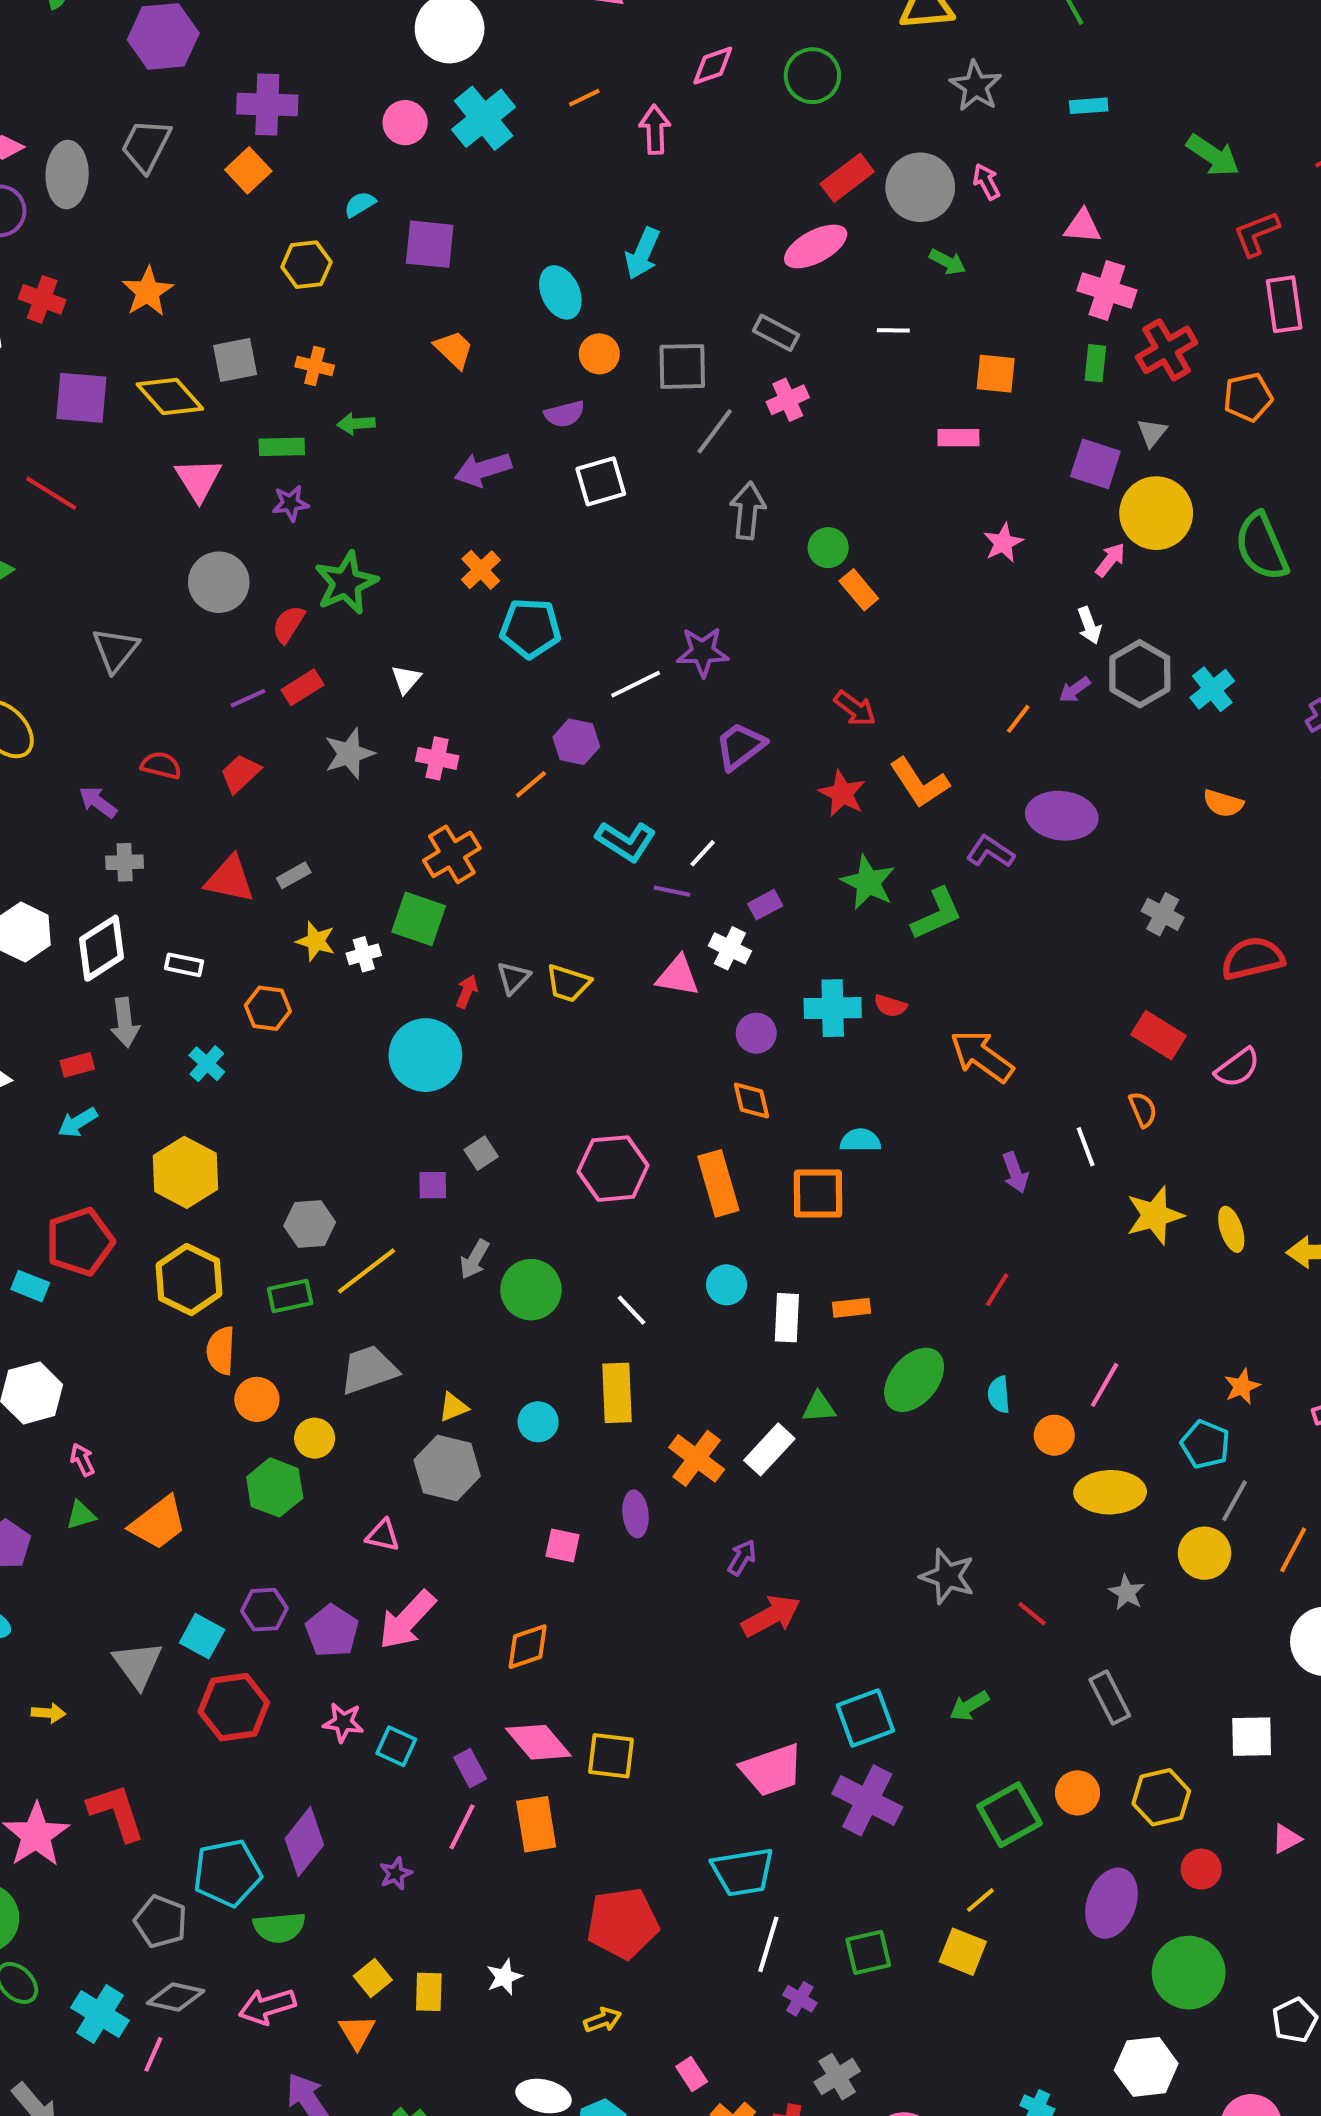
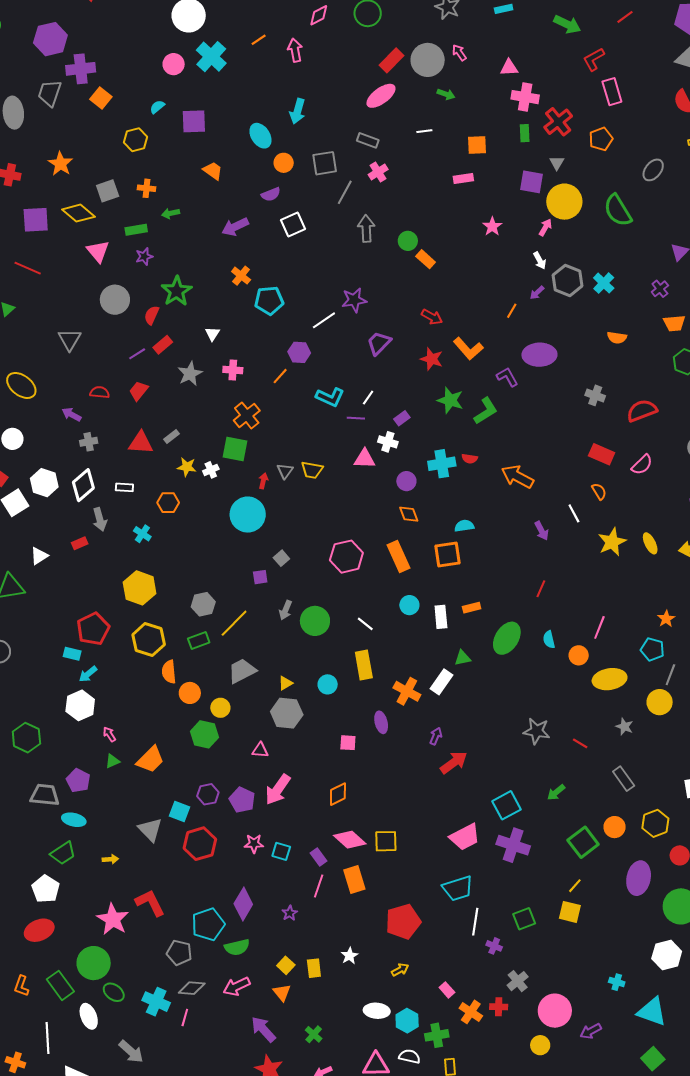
purple cross: (267, 105) -> (81, 69), moved
purple L-shape: (990, 852) -> (507, 377), turned 35
cyan arrow: (78, 1122) -> (88, 674), moved

